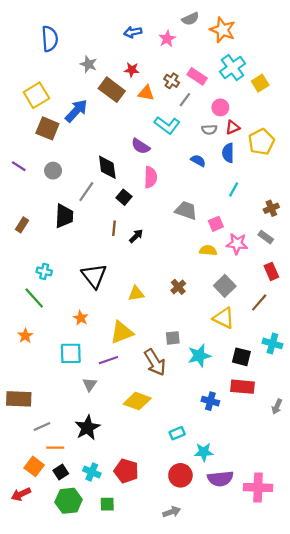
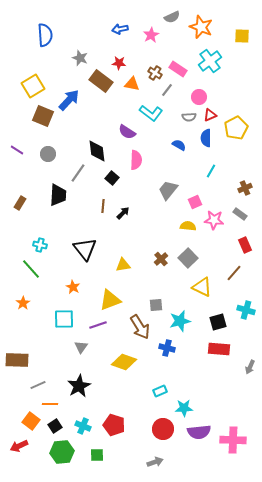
yellow square: (260, 83) -> (242, 36), moved, turned 35
gray trapezoid: (186, 210) -> (168, 190), turned -70
gray square: (225, 286) -> (188, 258), moved
black square: (241, 357) -> (218, 322), turned -30
blue cross: (210, 401) -> (167, 348), moved

